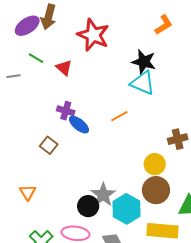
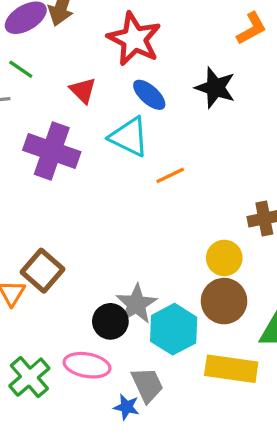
green line: (36, 58) -> (21, 69), moved
cyan triangle: (143, 83) -> (129, 137), moved
purple cross: (66, 111) -> (52, 151), moved, size x1.8
blue ellipse: (79, 125) -> (149, 95), moved
brown square: (49, 145) -> (42, 271), moved, size x1.4

